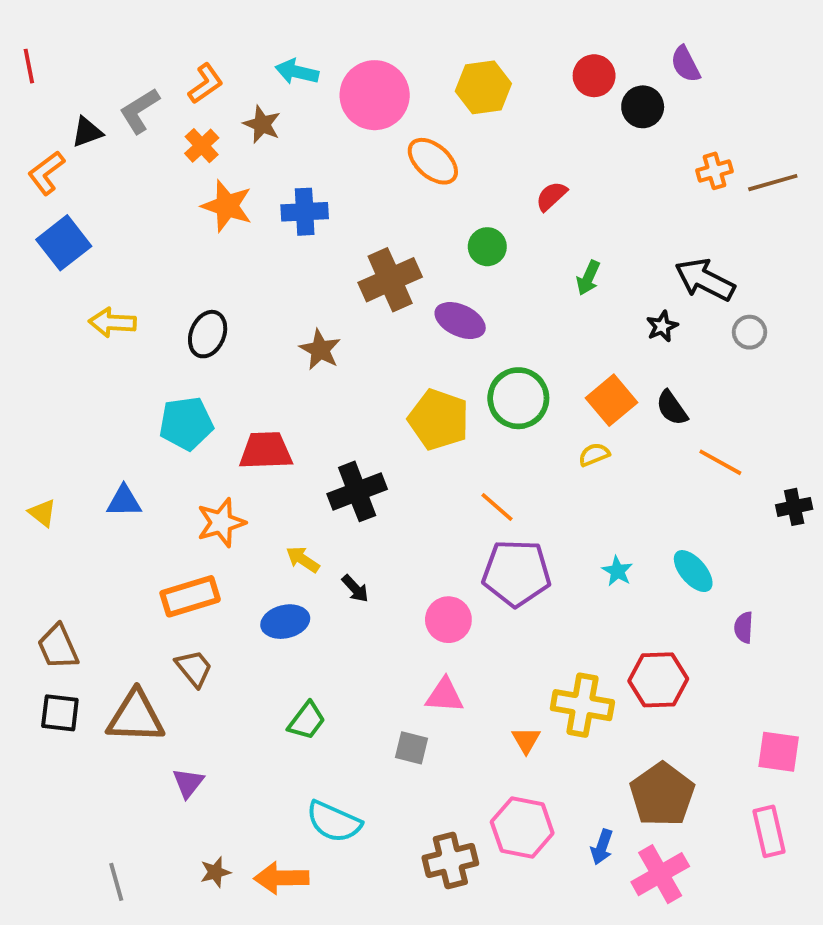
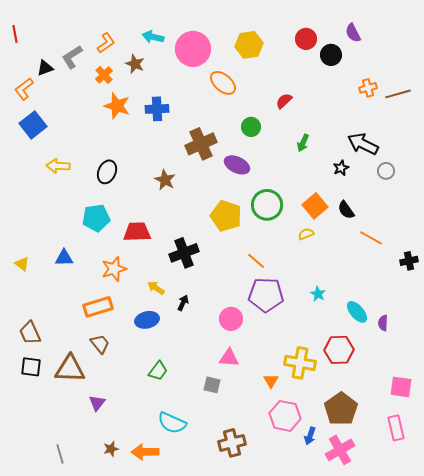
cyan ellipse: (693, 571) -> (357, 312), moved
black arrow: (355, 589) -> (183, 303), turned -112
pink hexagon: (522, 827) -> (285, 416), moved

